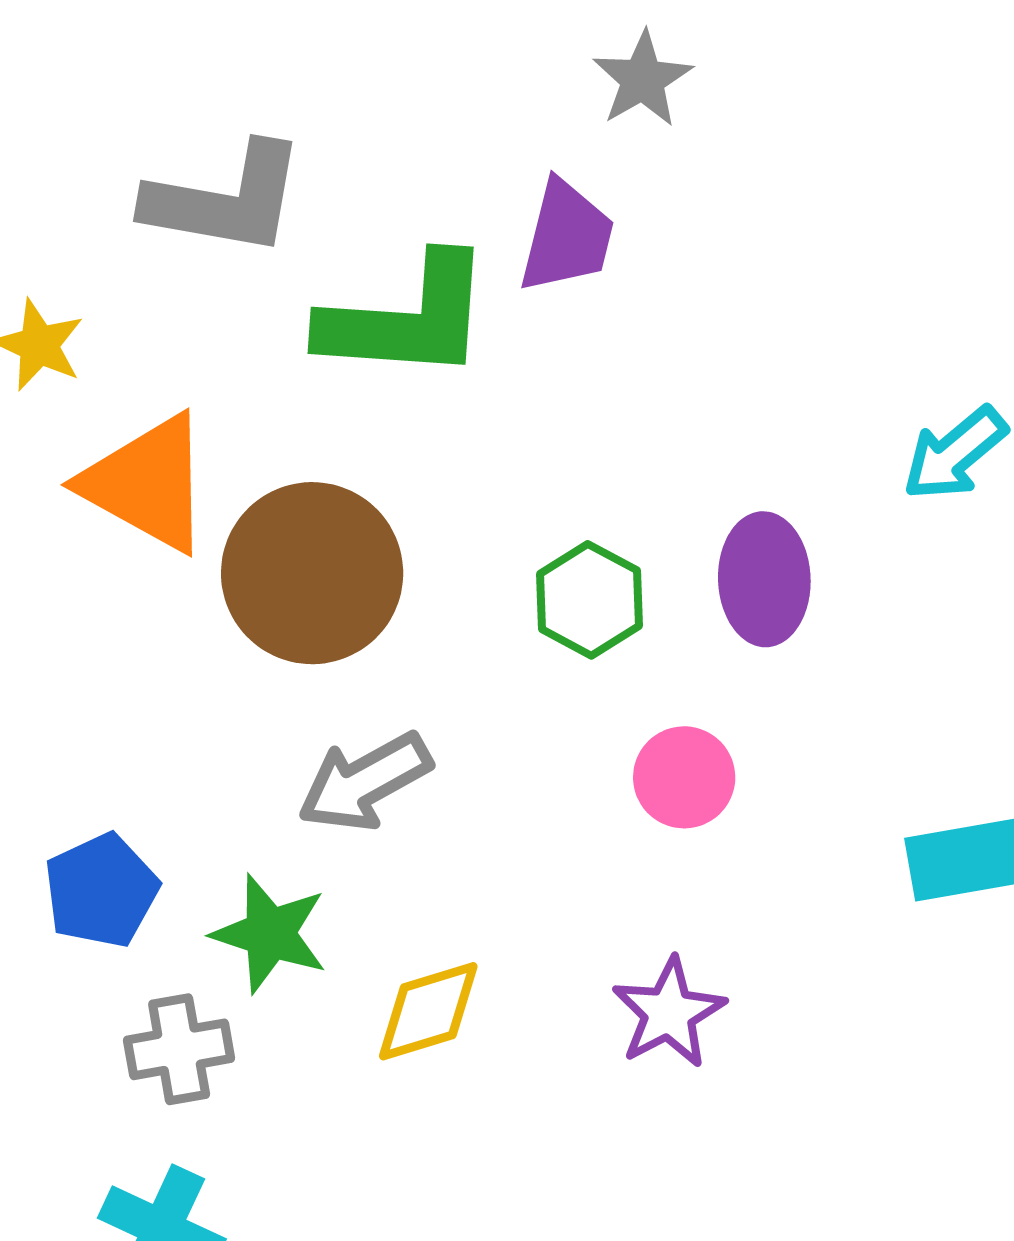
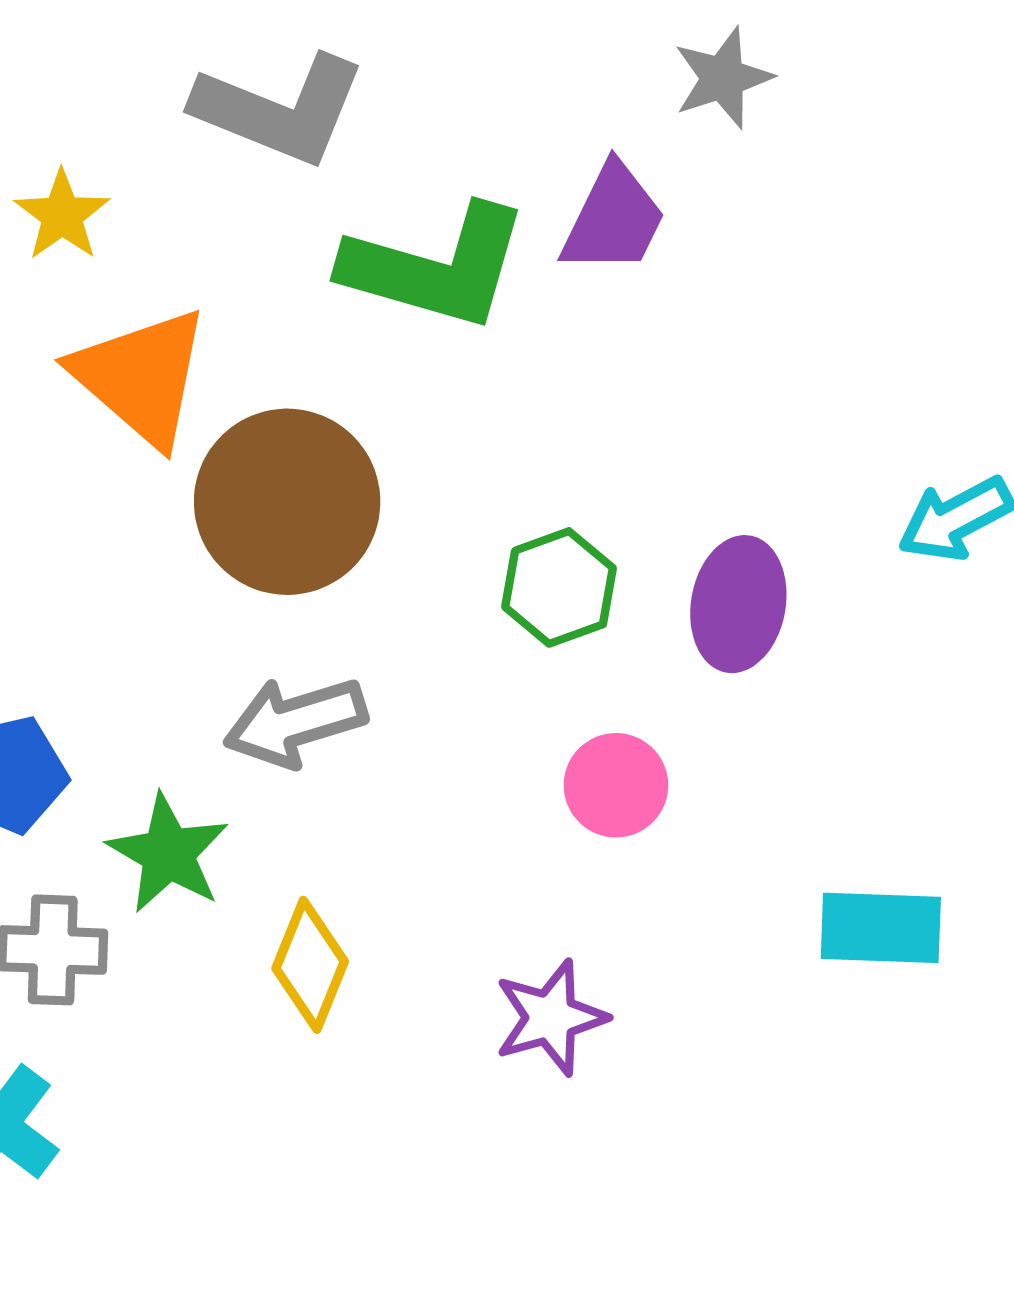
yellow diamond: (428, 1011) -> (310, 965), turned -63

